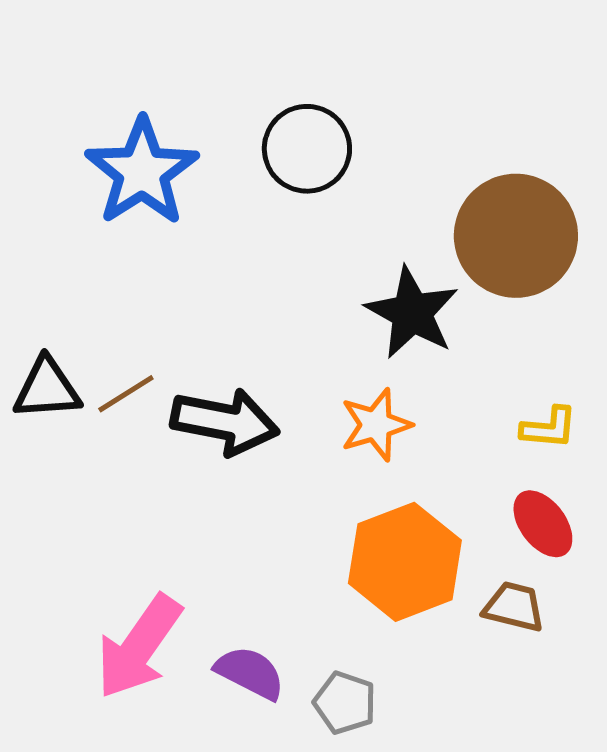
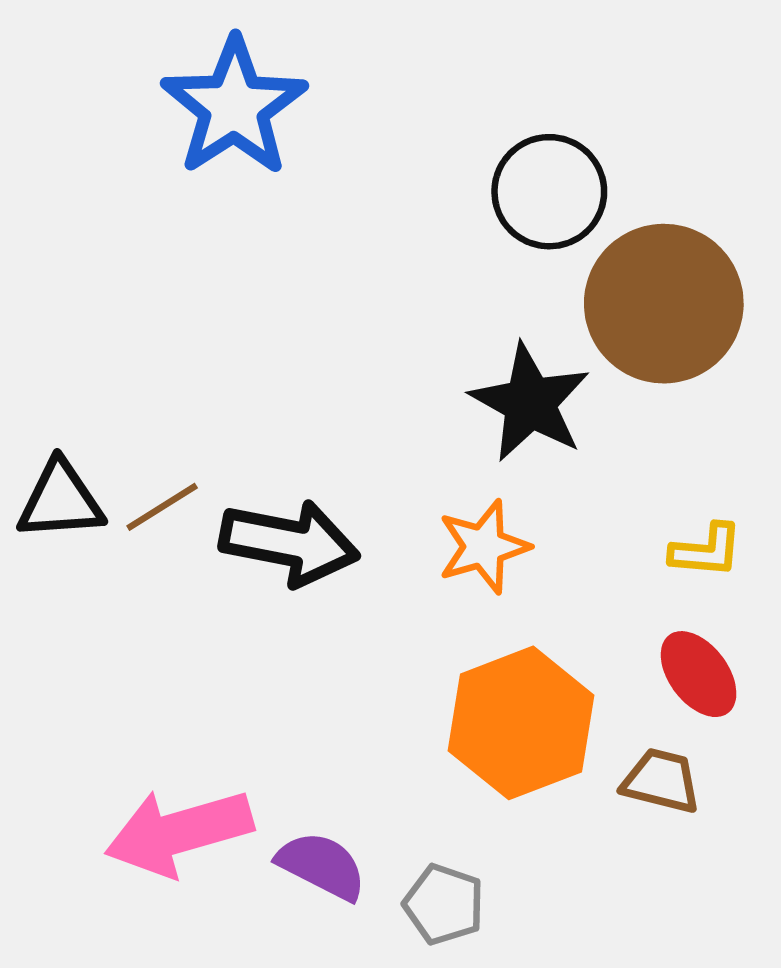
black circle: (307, 149) -> (549, 192), moved
blue star: (142, 172) -> (234, 107), moved
pink arrow: (139, 647) -> (179, 832), turned 39

